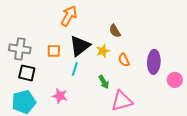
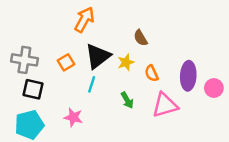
orange square: (54, 51) -> (66, 62), turned -32
pink circle: (175, 80) -> (214, 88), moved
pink triangle: (122, 101) -> (165, 105), moved

